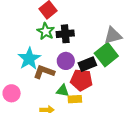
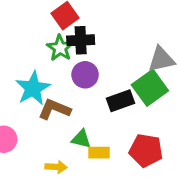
black cross: (65, 34) -> (81, 40), moved
purple circle: (66, 61) -> (85, 75), moved
red pentagon: (81, 80) -> (146, 150), moved

